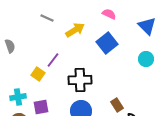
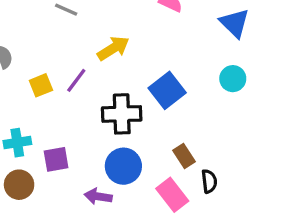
yellow arrow: (75, 30) -> (113, 48), moved
blue square: (107, 43) -> (167, 90), moved
yellow square: (38, 74) -> (41, 85), moved, turned 32

